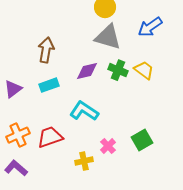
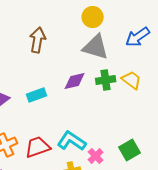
brown arrow: (46, 50) -> (38, 40), moved
green cross: (118, 70) -> (106, 80), turned -30
cyan L-shape: (84, 111) -> (72, 141), moved

